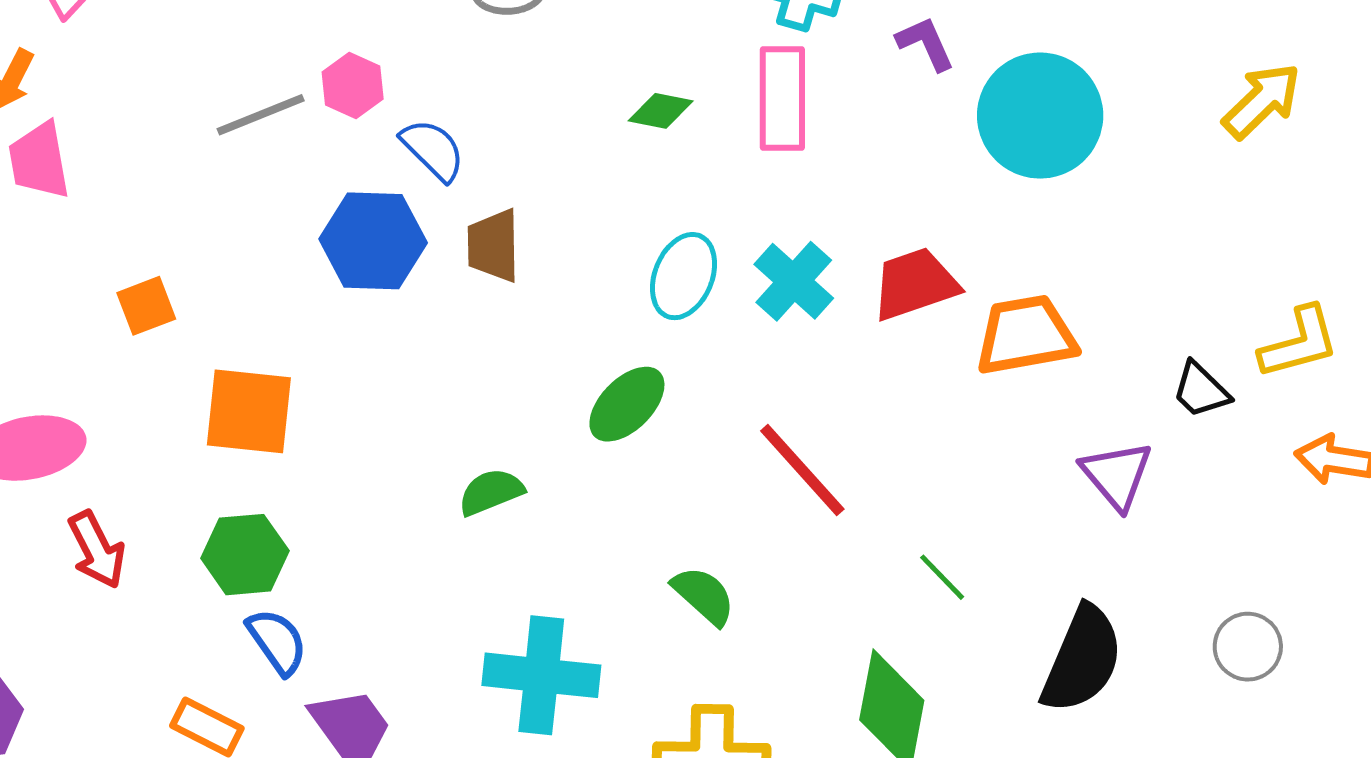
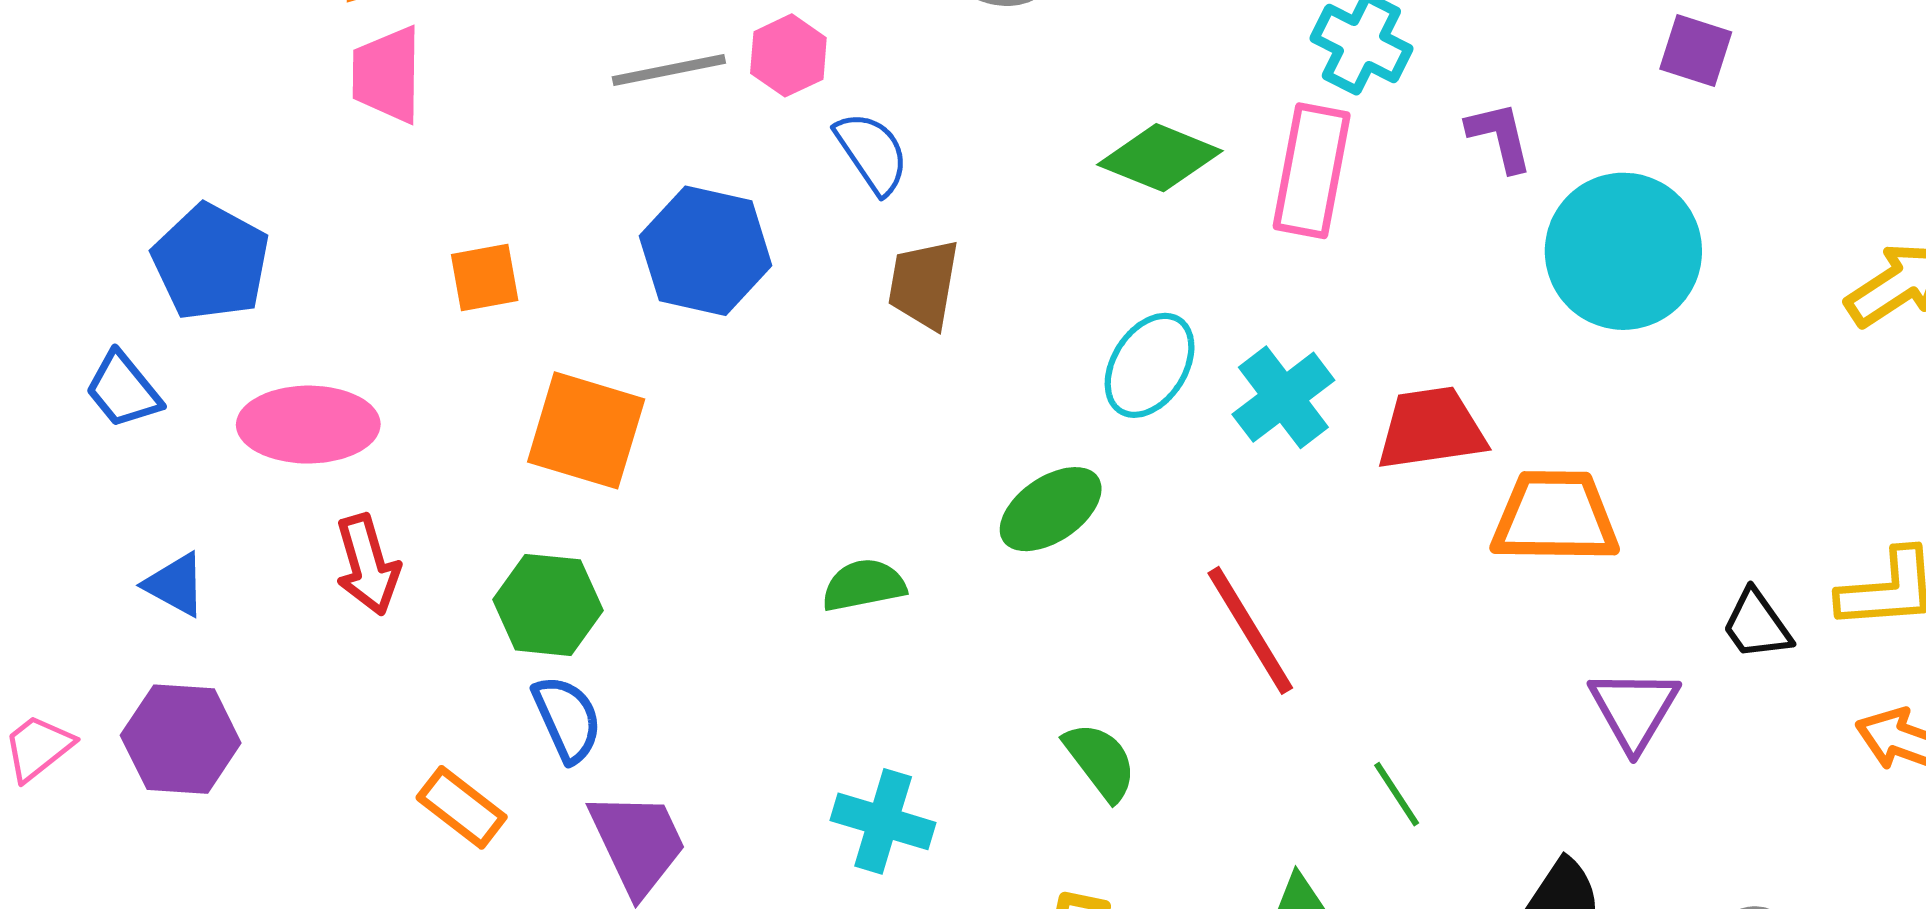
green diamond: (661, 111) -> (1160, 158), size x1.5
blue hexagon: (373, 241) -> (706, 251), moved
cyan cross: (541, 675) -> (883, 821), size x0.7

